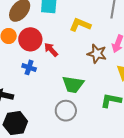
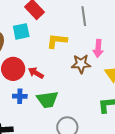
green trapezoid: (73, 84) -> (47, 100), moved

